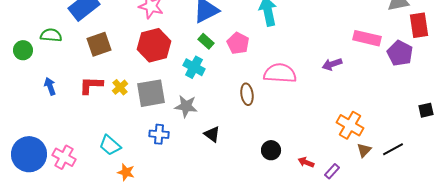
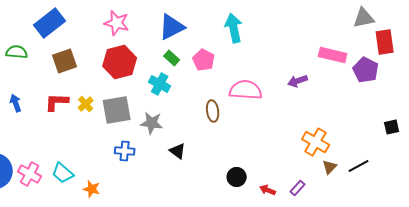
cyan trapezoid: (110, 145) -> (63, 173), moved
black circle: (271, 150) -> (237, 177), moved
red arrow: (306, 162) -> (268, 190), moved

